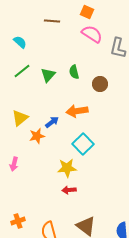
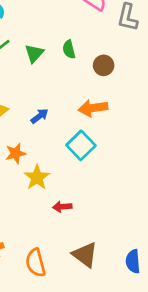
orange arrow: (77, 111) -> (93, 108), moved
orange star: (37, 136) -> (16, 153), moved
yellow star: (67, 168) -> (37, 177), moved, turned -30

